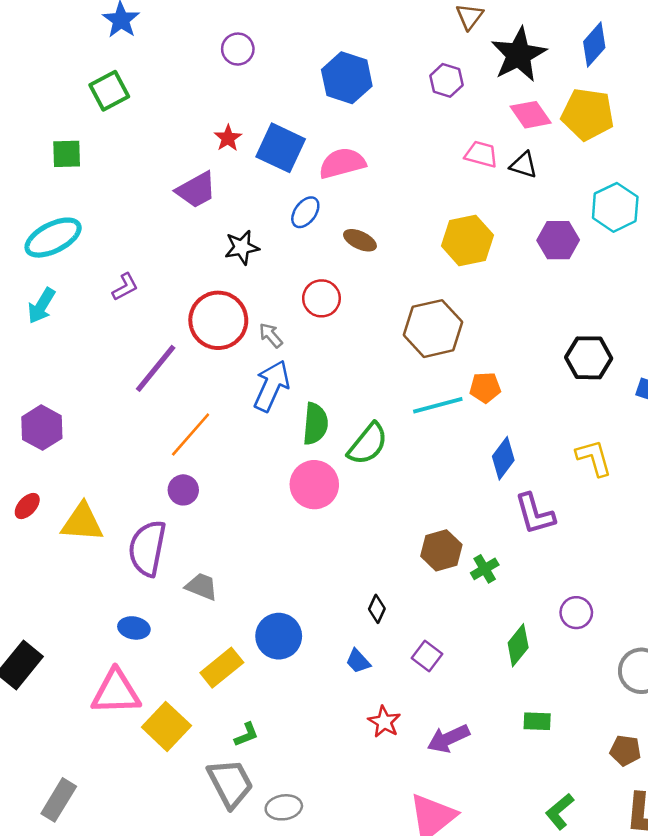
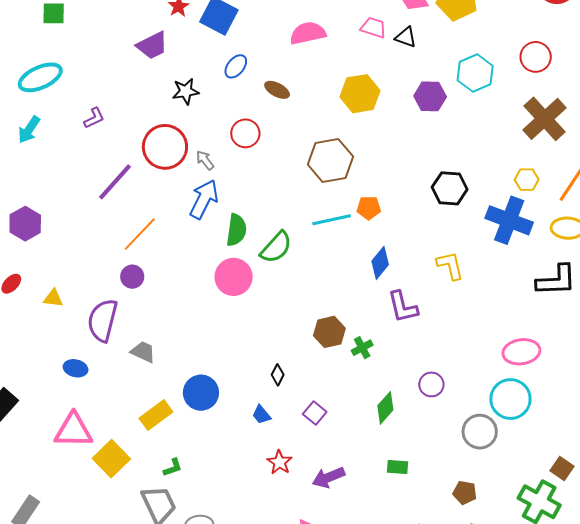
pink semicircle: (342, 163) -> (308, 33), moved
yellow triangle: (82, 522) -> (53, 298), size x0.6
blue ellipse: (134, 628) -> (76, 368), moved

